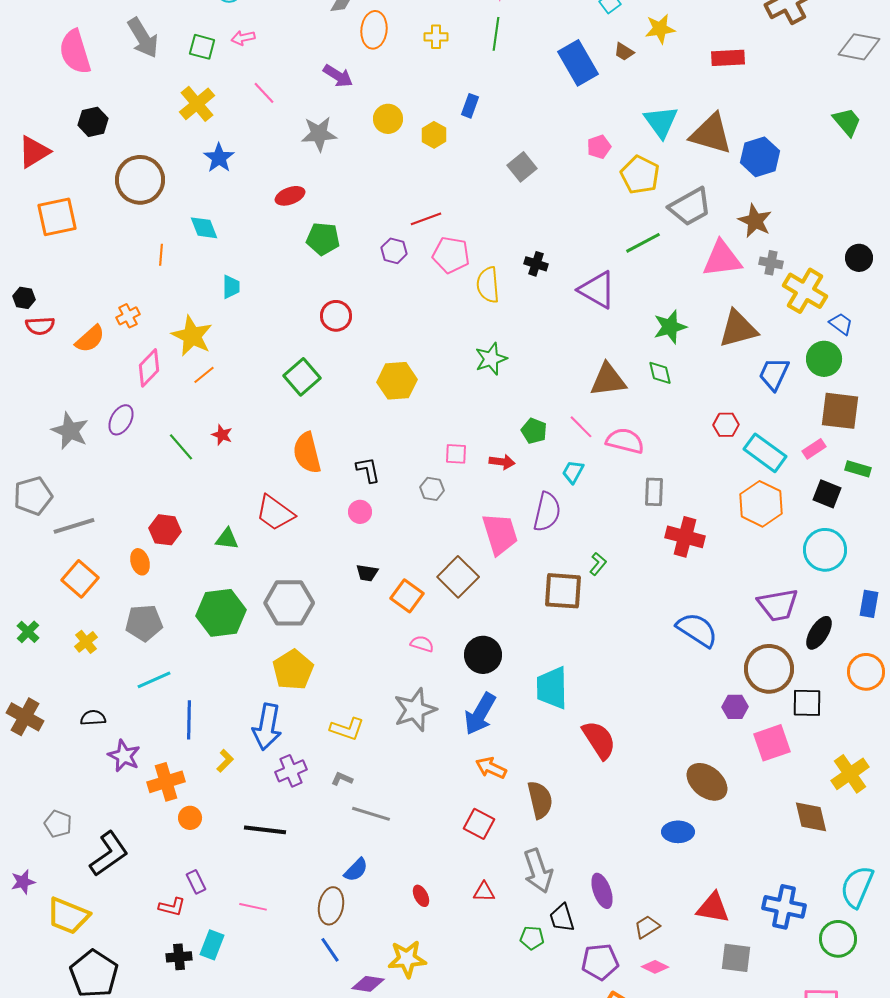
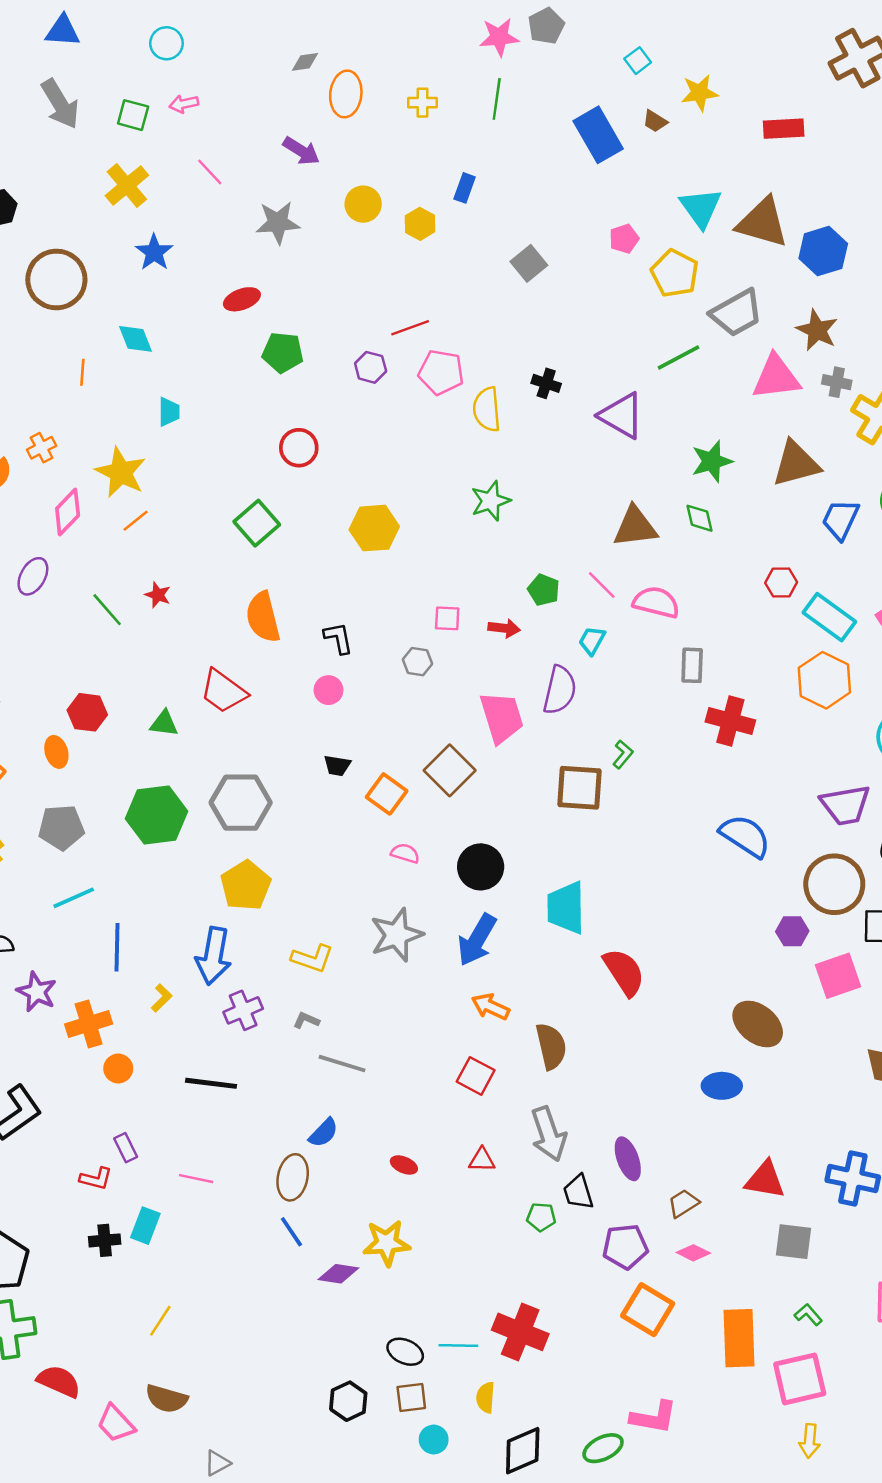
red ellipse: (421, 896) -> (404, 1165), turned -40

